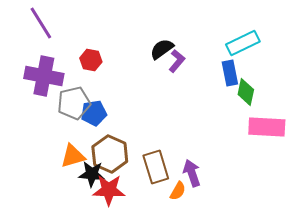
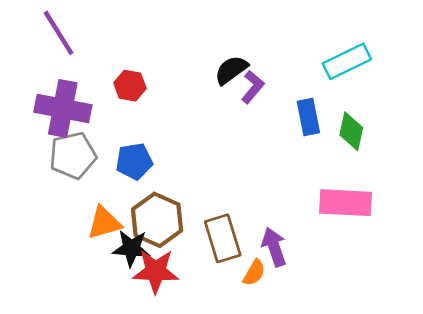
blue rectangle: (230, 73) -> (308, 117), moved
gray pentagon: (74, 103) -> (73, 156), moved
pink rectangle: (267, 127) -> (345, 203), moved

